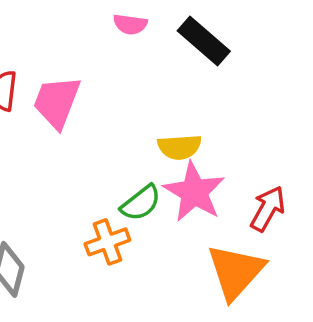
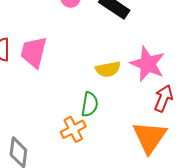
pink star: (194, 192) -> (148, 64), moved
green semicircle: (141, 203) -> (90, 104), turned -35

